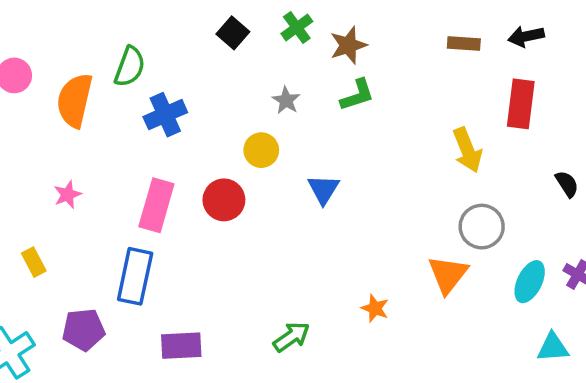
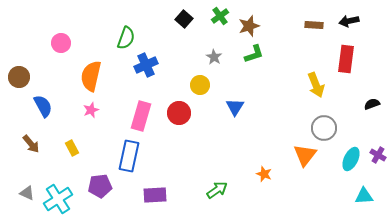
orange semicircle: (75, 100) -> (91, 76), moved
black semicircle: (567, 184) -> (372, 104), turned -77

